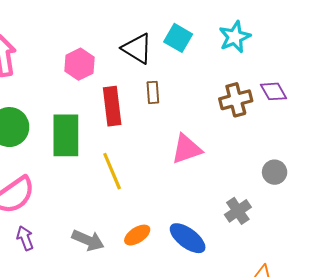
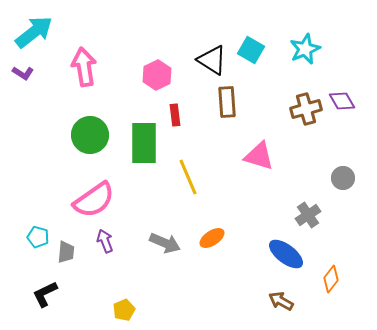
brown rectangle: (153, 92) -> (227, 102), size x1.4
red rectangle: (112, 106) -> (175, 115), moved, size x0.6
pink triangle: (186, 149) -> (259, 156), turned 36
blue ellipse: (188, 238) -> (286, 254), moved

